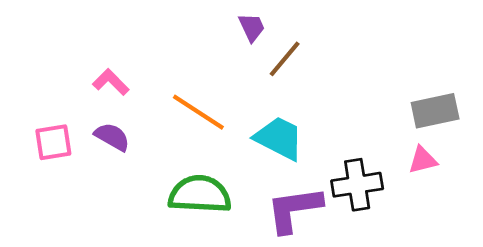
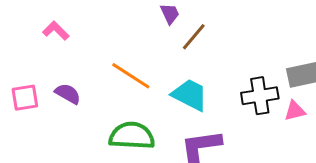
pink L-shape: (111, 82) -> (56, 31), moved
black cross: (357, 185) -> (260, 96), moved

